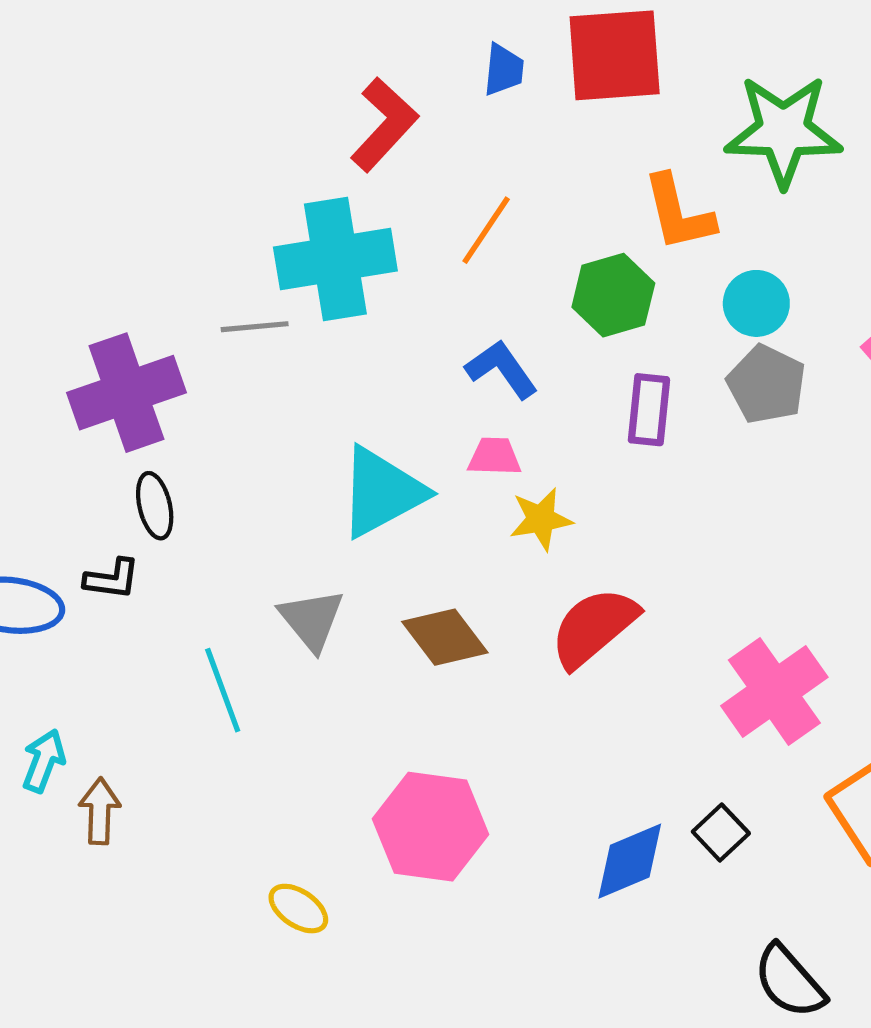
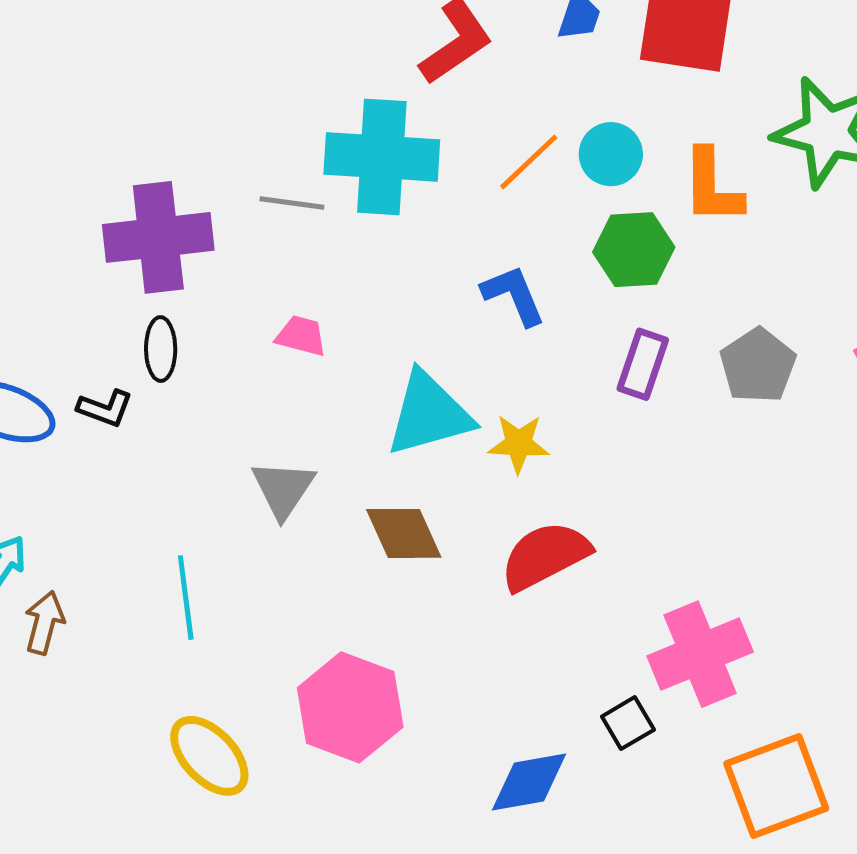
cyan circle: (756, 303) -> (611, 154), moved
pink trapezoid: (494, 457) -> (301, 336), moved
cyan triangle: (382, 492) -> (429, 414), moved
cyan line: (223, 690) -> (186, 598), moved
black square: (721, 832) -> (628, 723), moved
yellow ellipse: (298, 909) -> (209, 756), size x1.5

